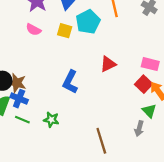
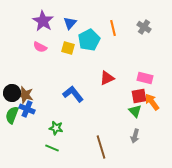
blue L-shape: (70, 82) -> (73, 94), turned 115
red square: (144, 84) -> (139, 96), turned 35
green triangle: (149, 111) -> (135, 111), moved
green line: (22, 120) -> (52, 148), moved

